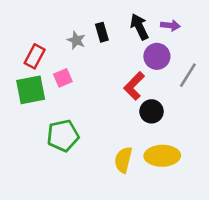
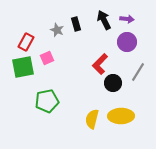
purple circle: (157, 56) -> (127, 42), moved
gray line: (188, 75) -> (138, 72), moved

